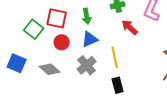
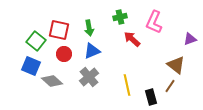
yellow line: (115, 57) -> (127, 85), moved
blue square: (17, 63) -> (31, 66), moved
black rectangle: (118, 85) -> (151, 97), moved

